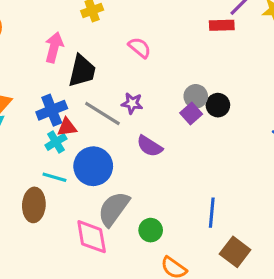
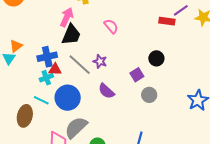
pink arrow: (54, 47) -> (67, 17), moved
gray circle: (196, 96) -> (149, 95), moved
black circle: (218, 105) -> (156, 58), moved

